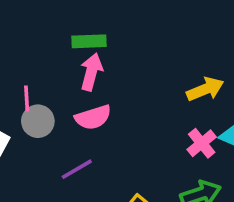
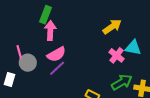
green rectangle: (89, 41) -> (46, 15), turned -54
purple line: (77, 169) -> (57, 68), moved

